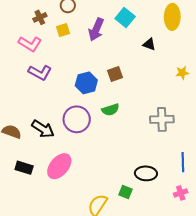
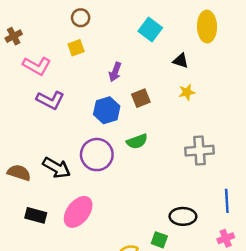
brown cross: (40, 17) -> (14, 36), moved
purple arrow: (96, 29) -> (115, 72), moved, size x0.7
yellow star: (182, 73) -> (187, 92), moved

